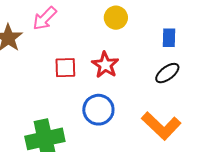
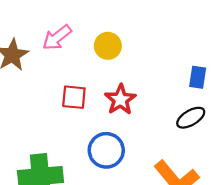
yellow circle: (116, 18) -> (108, 46), moved

